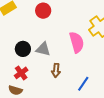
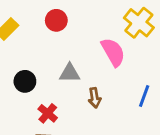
black circle: (23, 49) -> (25, 81), moved
blue line: (83, 84) -> (144, 96), moved

